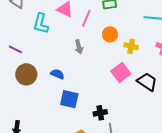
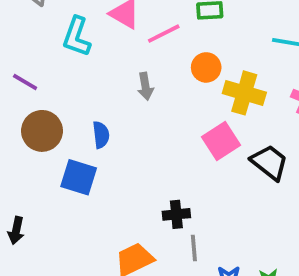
pink line: (86, 18) -> (164, 34), turned 36
yellow cross: (131, 46) -> (244, 93), size x1.5
blue semicircle: (57, 74) -> (101, 135), turned 56
blue square: (69, 99) -> (79, 177), moved

